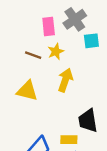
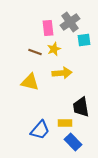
yellow arrow: (65, 80) -> (62, 73), turned 66

